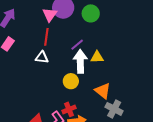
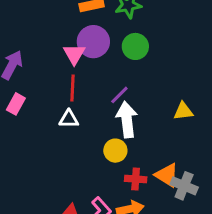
yellow triangle: (97, 57) -> (183, 111), moved
orange triangle: (103, 91) -> (167, 175), moved
red cross: (69, 109) -> (136, 179), moved, turned 32

